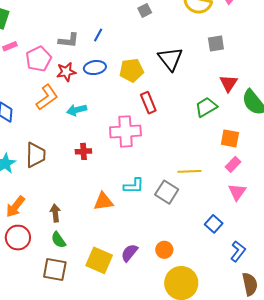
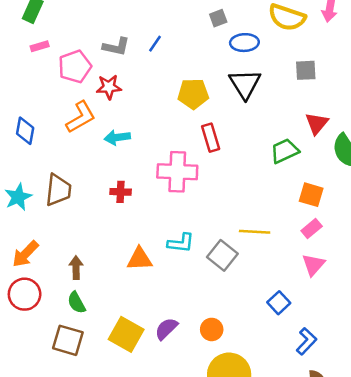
blue ellipse: (95, 68) -> (244, 43), moved

